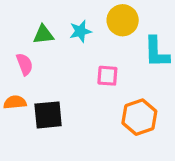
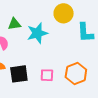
cyan star: (80, 31) -> (37, 33), moved, size x1.5
pink square: (107, 76) -> (47, 75), moved

